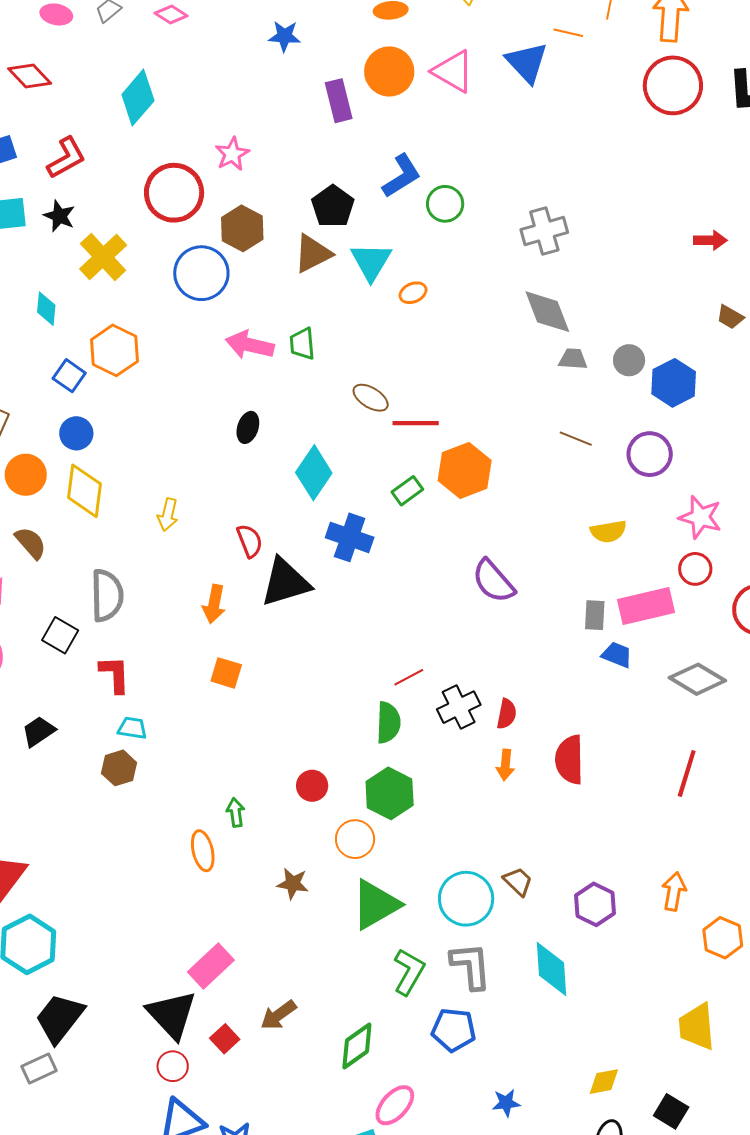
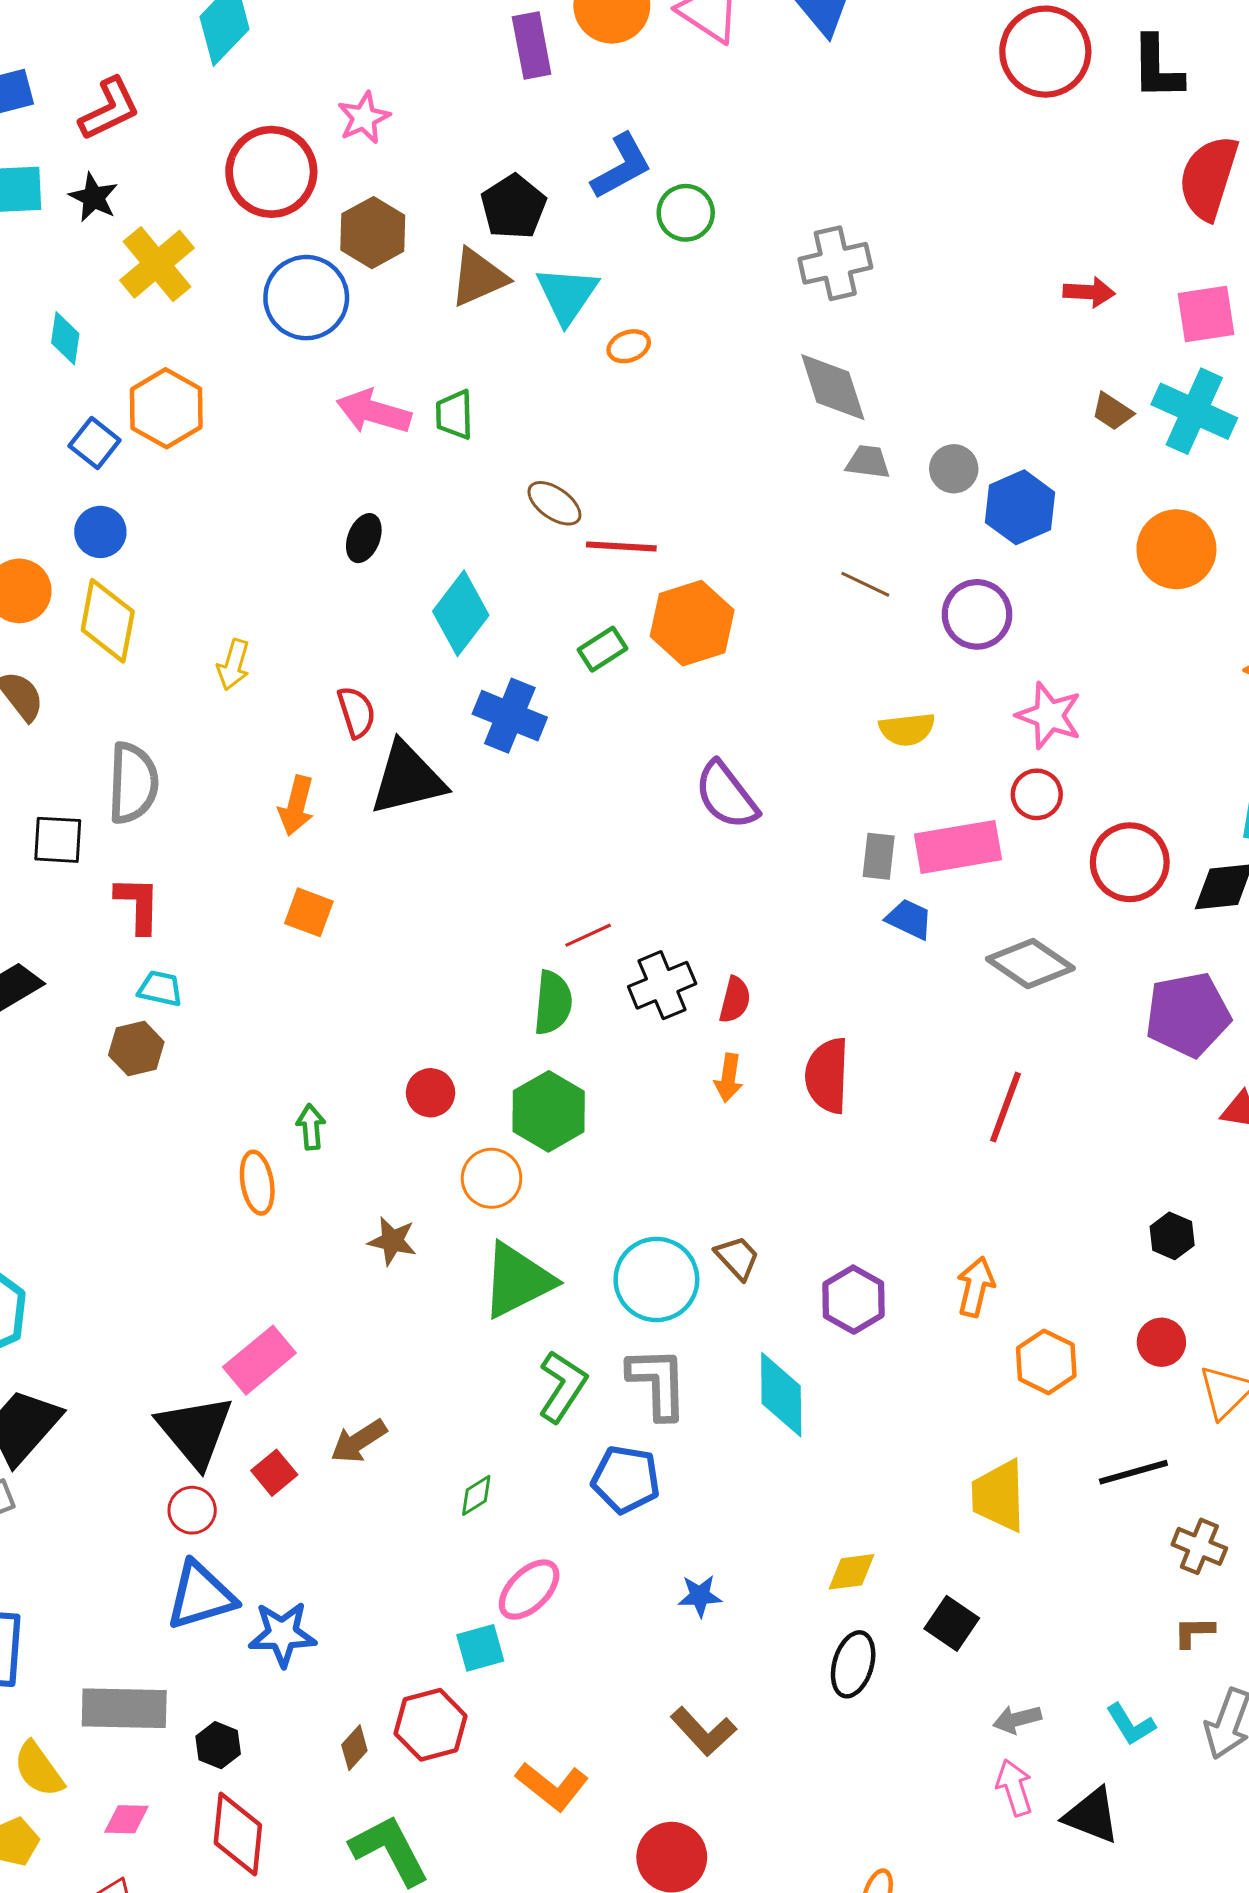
black square: (60, 635) -> (58, 840), turned -30
green diamond: (357, 1046) -> (476, 1495), size x0.6

